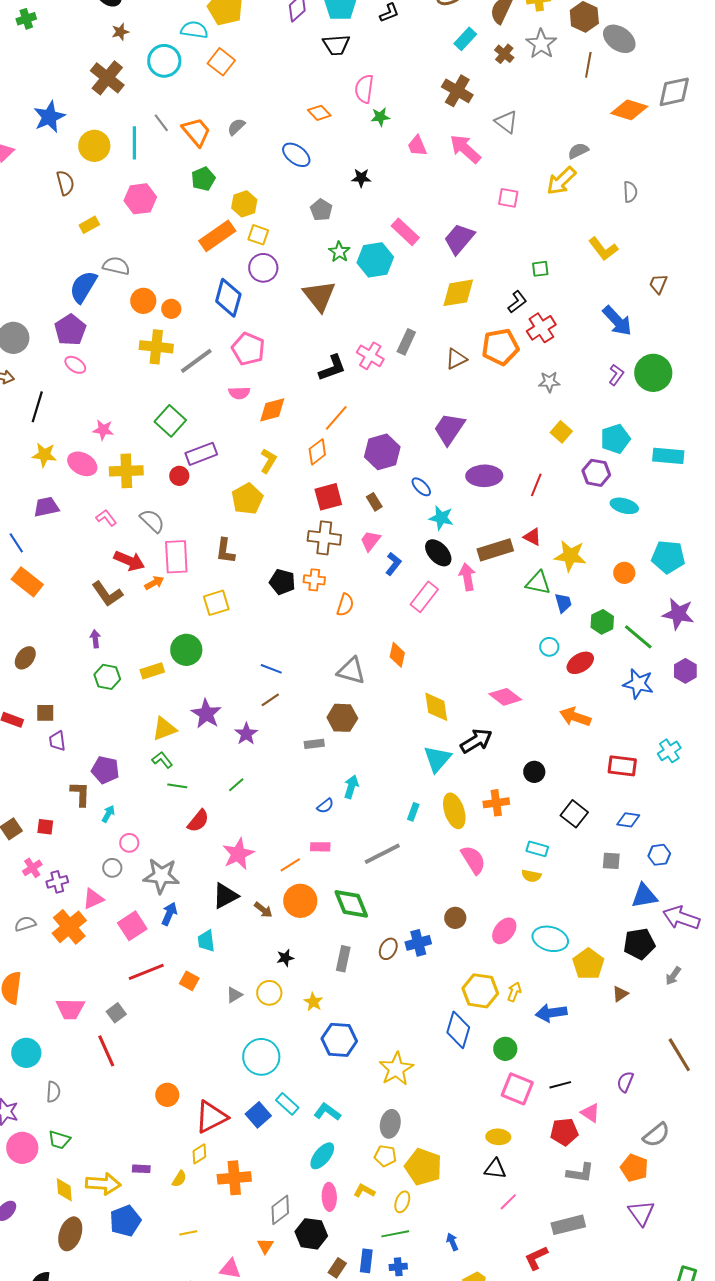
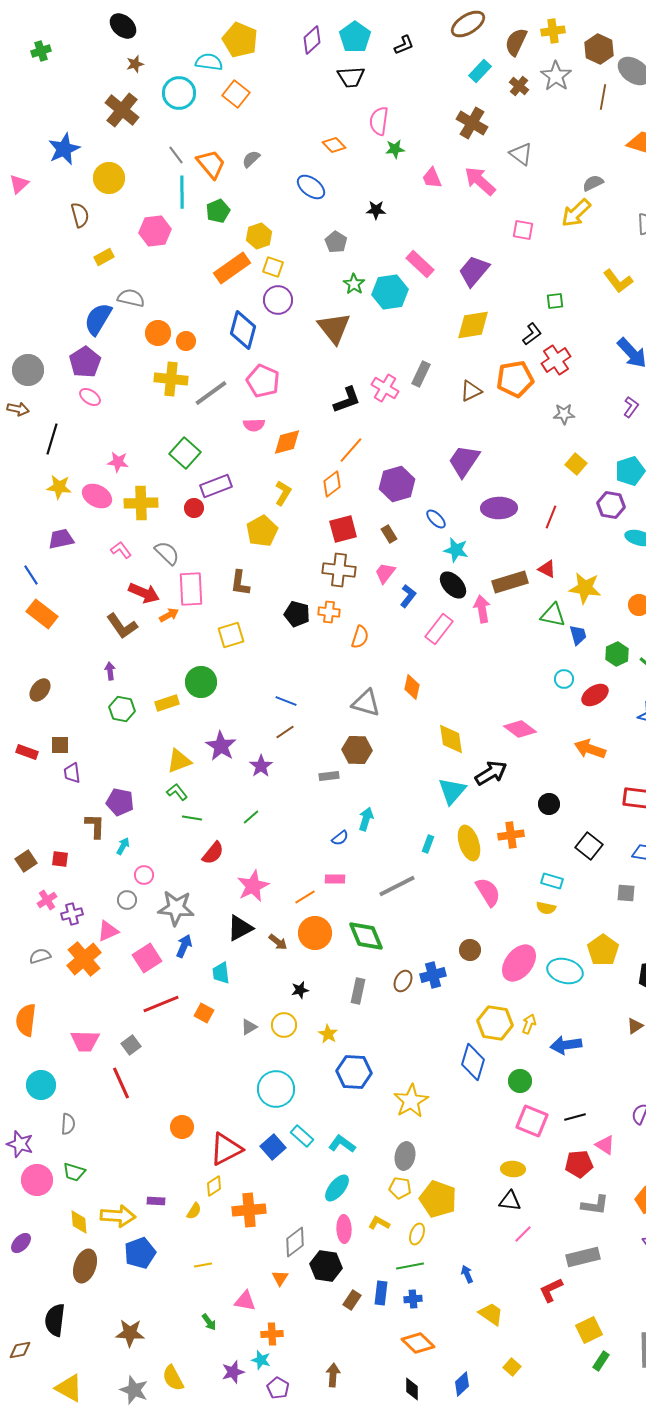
cyan line: (134, 143) -> (182, 192), moved
pink ellipse: (504, 931) -> (519, 963), size x1.4
yellow pentagon: (588, 964) -> (603, 950), moved

